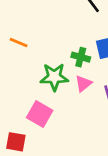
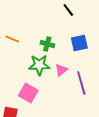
green cross: (81, 57) -> (47, 44), moved

